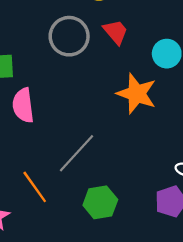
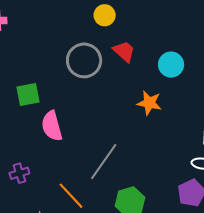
orange star: (137, 94) -> (149, 103), size x0.7

